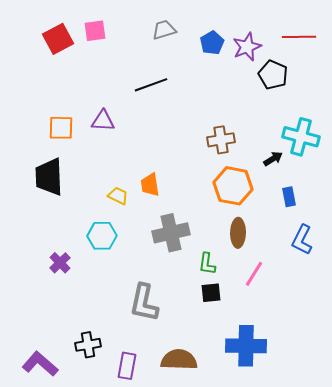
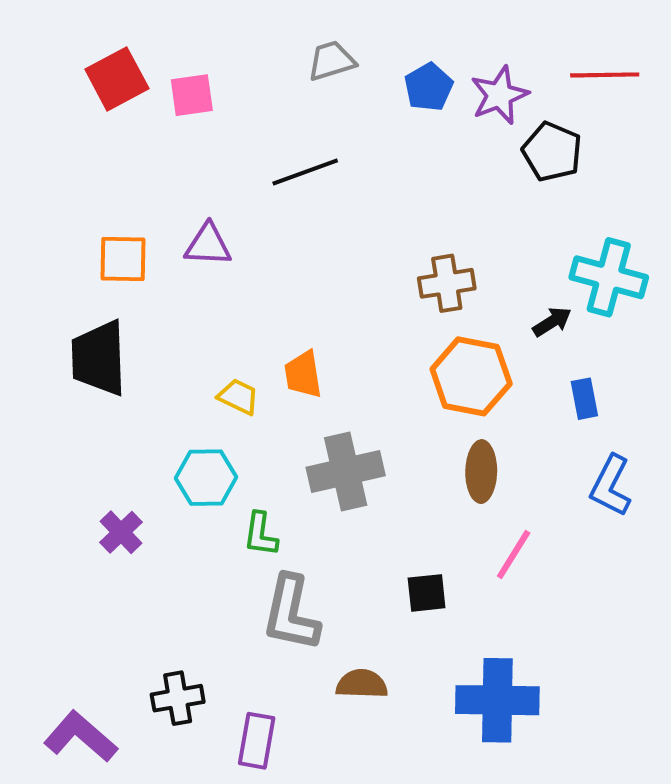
pink square: (95, 31) -> (192, 95), moved
green L-shape: (207, 264) -> (261, 534), moved
brown semicircle: (179, 360) -> (362, 684), moved, size x0.7

